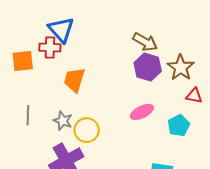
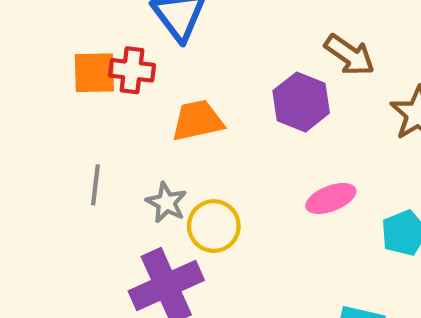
red cross: (50, 47) -> (132, 70), moved
purple hexagon: (148, 67) -> (301, 102), moved
orange trapezoid: (74, 80) -> (198, 121), turned 56

